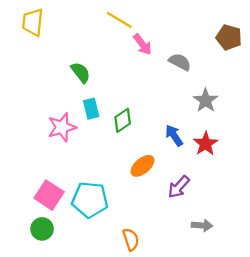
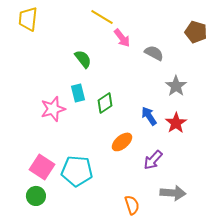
green semicircle: (81, 72) -> (83, 59), moved
gray arrow: (202, 225) -> (173, 193), size x1.4
orange semicircle: (131, 239) -> (132, 205), moved

